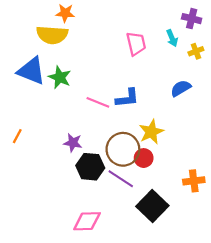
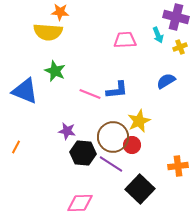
purple cross: (192, 19) -> (176, 17), size x1.4
pink trapezoid: (136, 44) -> (125, 40), turned -80
blue triangle: (31, 71) -> (25, 91), moved
orange line: (17, 136) -> (16, 147), moved

